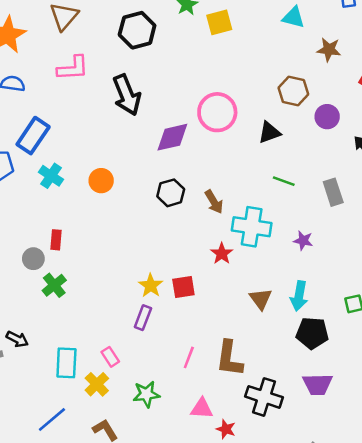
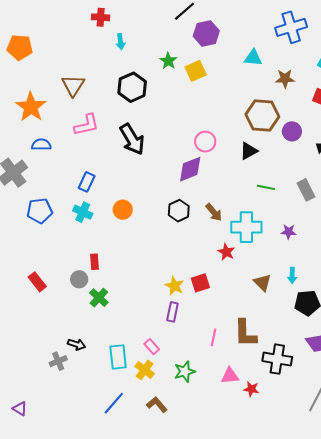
brown hexagon: (293, 91) -> (262, 115), size x1.4
pink circle: (217, 112) -> (205, 142), size x0.7
blue rectangle: (33, 136) -> (87, 182), moved, size x0.7
purple diamond: (172, 137) -> (190, 169), moved
cyan arrow: (299, 296) -> (292, 275), size x0.7

